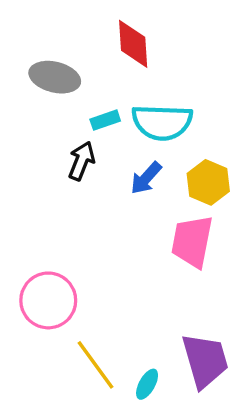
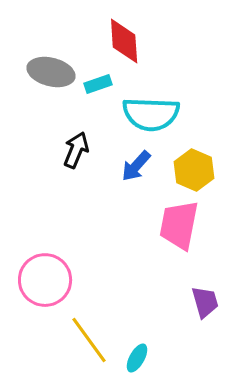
cyan rectangle: (105, 120) -> (98, 84), moved
purple trapezoid: (205, 361) -> (205, 302), moved, size x0.6

